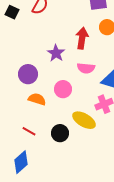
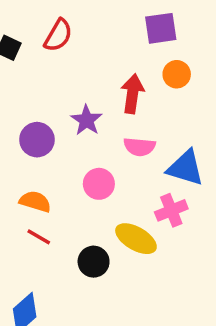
purple circle: (28, 74) -> (37, 140), moved
orange semicircle: (37, 99) -> (35, 202), moved
red line: (29, 131) -> (39, 237), moved

